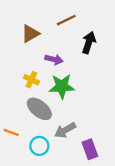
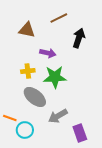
brown triangle: (30, 34) -> (27, 30), turned 42
yellow cross: (31, 80) -> (28, 71), turned -32
cyan circle: (39, 146) -> (25, 130), moved

